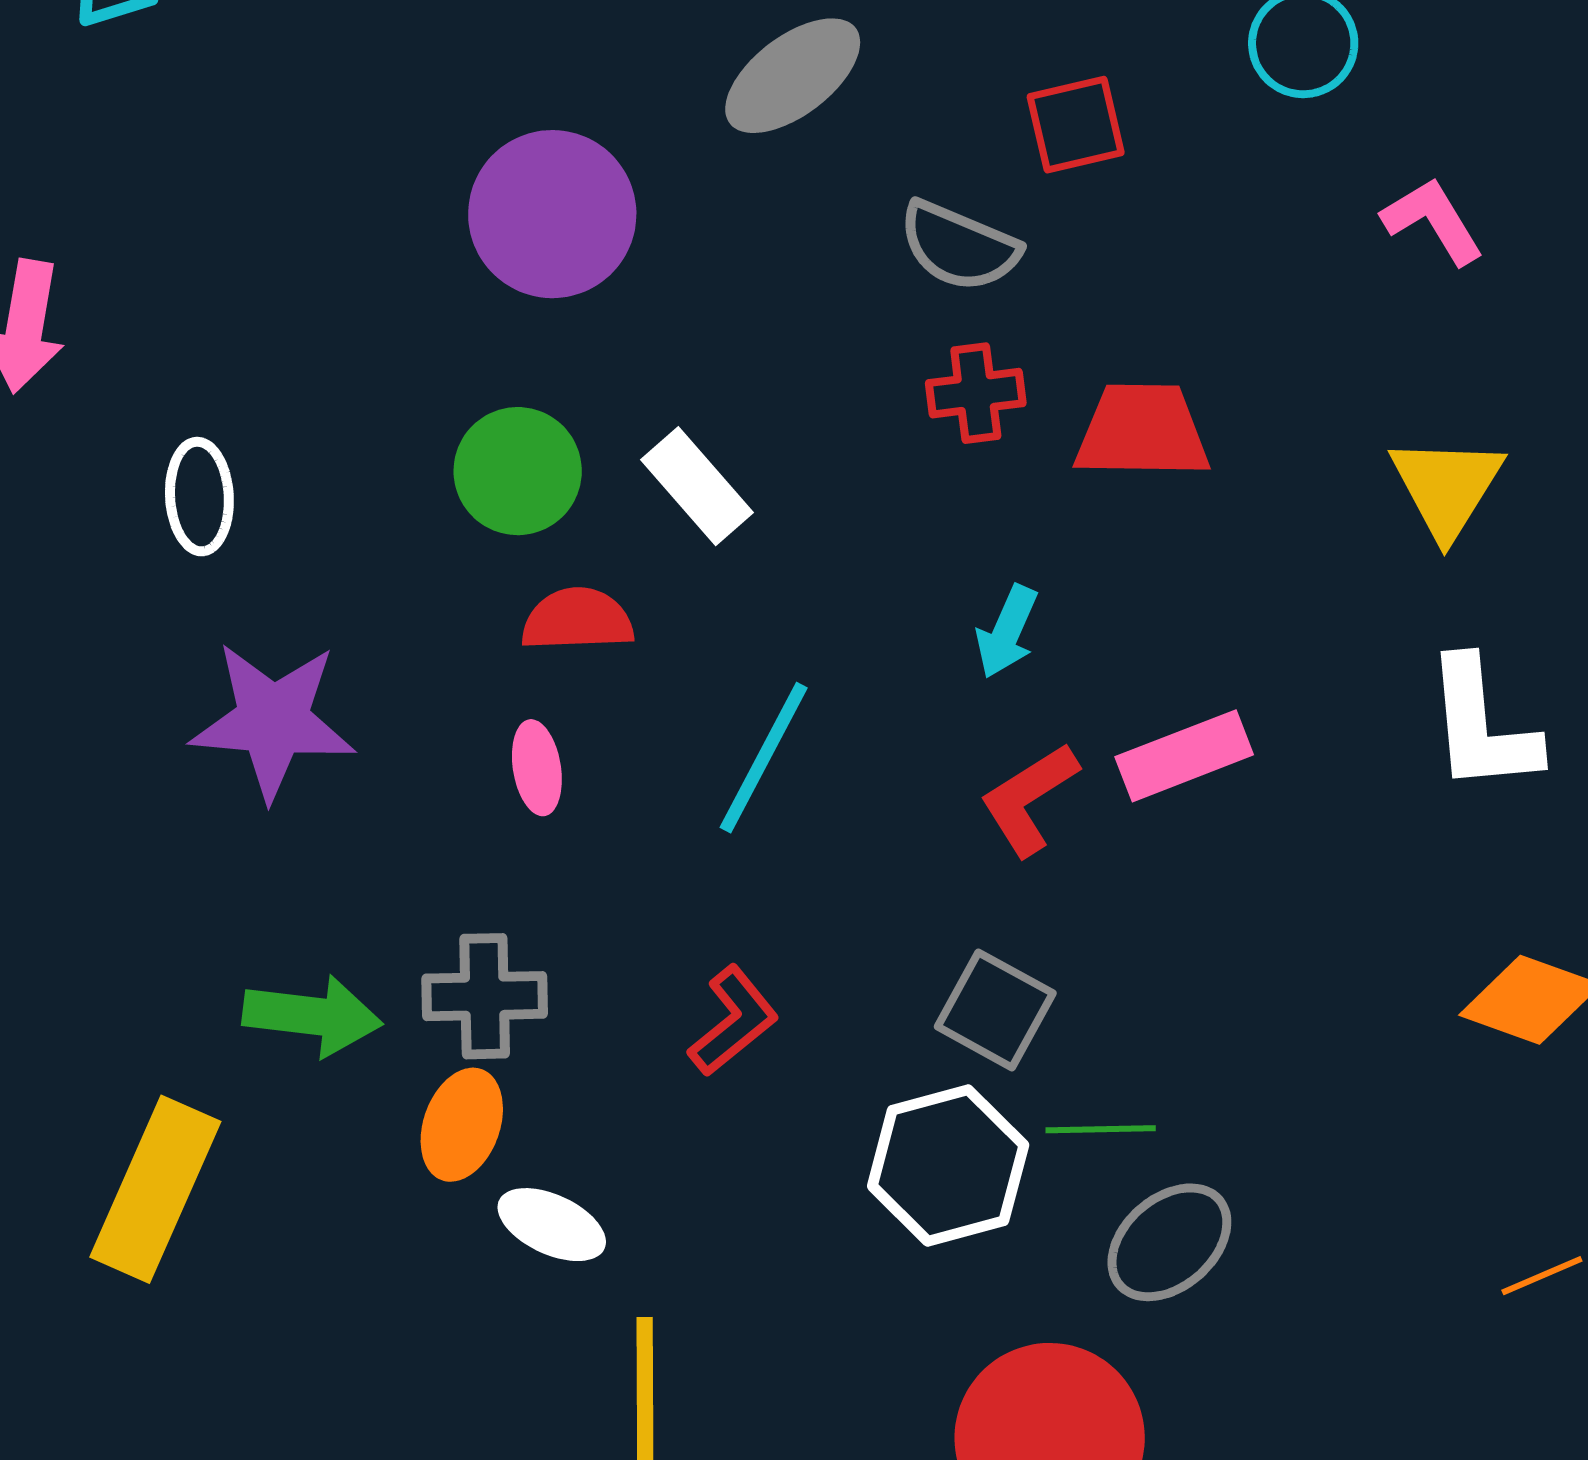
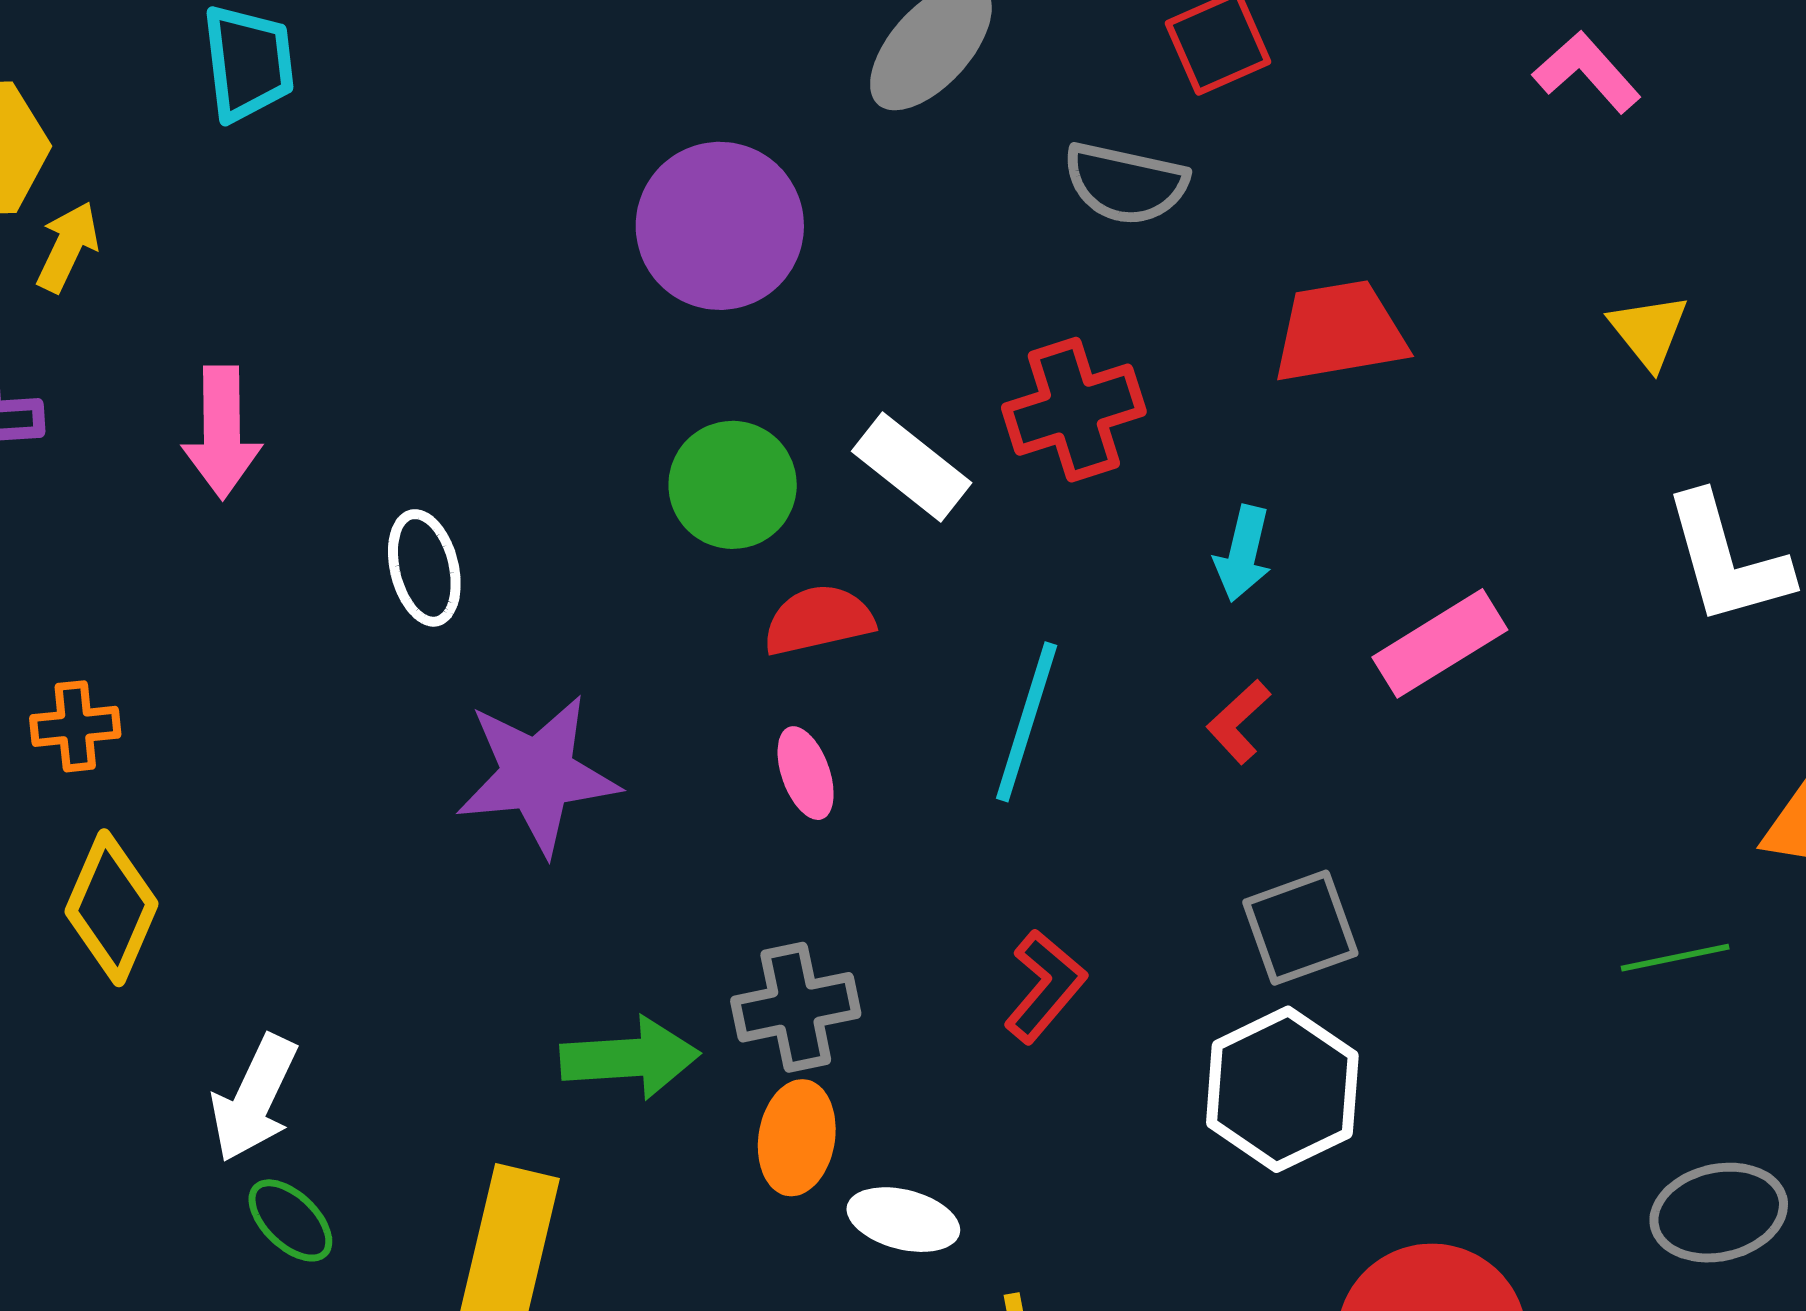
red cross: (976, 393) -> (1074, 410), moved, size x1.4
yellow triangle: (1447, 487) -> (1649, 331), size x0.7
red L-shape: (1029, 799) -> (1239, 722), moved, size x0.7
gray square: (995, 1010) -> (1300, 928), turned -38
green line: (1101, 1129) -> (1675, 958), moved
gray ellipse: (1169, 1242) -> (1719, 1213), moved, turned 39

